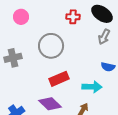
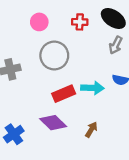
pink circle: (21, 17) -> (39, 22), moved
cyan arrow: (92, 87) -> (92, 88), moved

